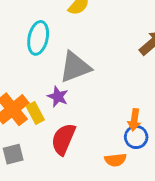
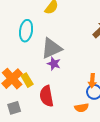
purple star: (58, 97) -> (54, 64), moved
red semicircle: (63, 139) -> (47, 96), turned -30

